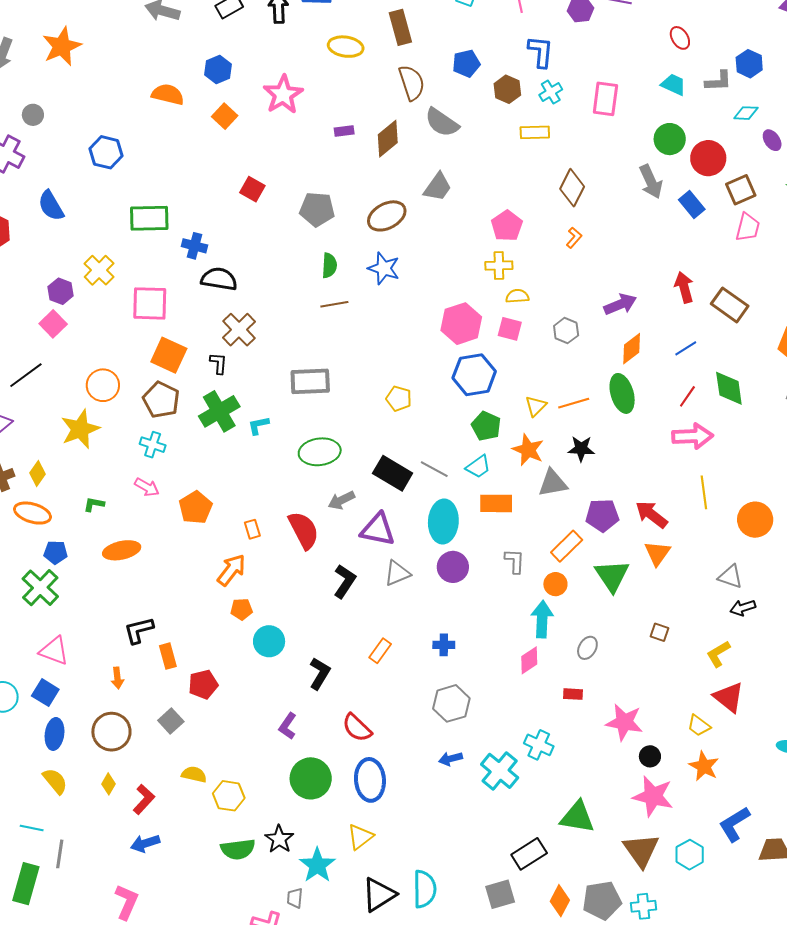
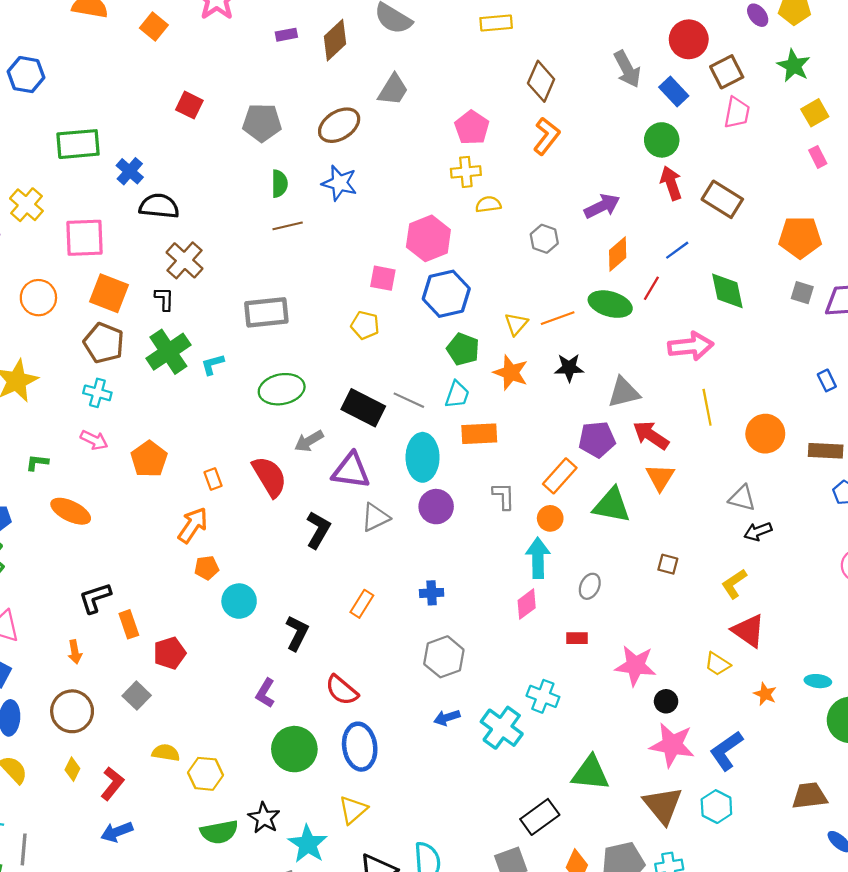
green circle: (670, 139) -> (662, 140), moved
orange L-shape: (574, 238) -> (547, 136), size x1.6
blue cross: (194, 246) -> (130, 171), turned 30
pink square: (510, 329) -> (383, 278), moved
orange circle: (103, 385) -> (38, 298), moved
green ellipse: (622, 393) -> (610, 304), turned -54
red line: (687, 396) -> (651, 288), moved
cyan trapezoid: (478, 467) -> (457, 395), turned -32
gray triangle: (553, 483) -> (624, 392), moved
orange ellipse: (122, 550) -> (71, 511), turned 42
green triangle: (612, 576) -> (612, 505), turned -42
orange star: (704, 766) -> (765, 694), moved, size x0.7
blue L-shape: (734, 824) -> (726, 751), moved

